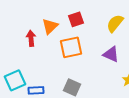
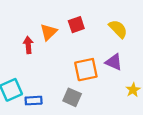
yellow semicircle: (115, 23) -> (118, 29), turned 96
orange square: (71, 47) -> (86, 70), moved

